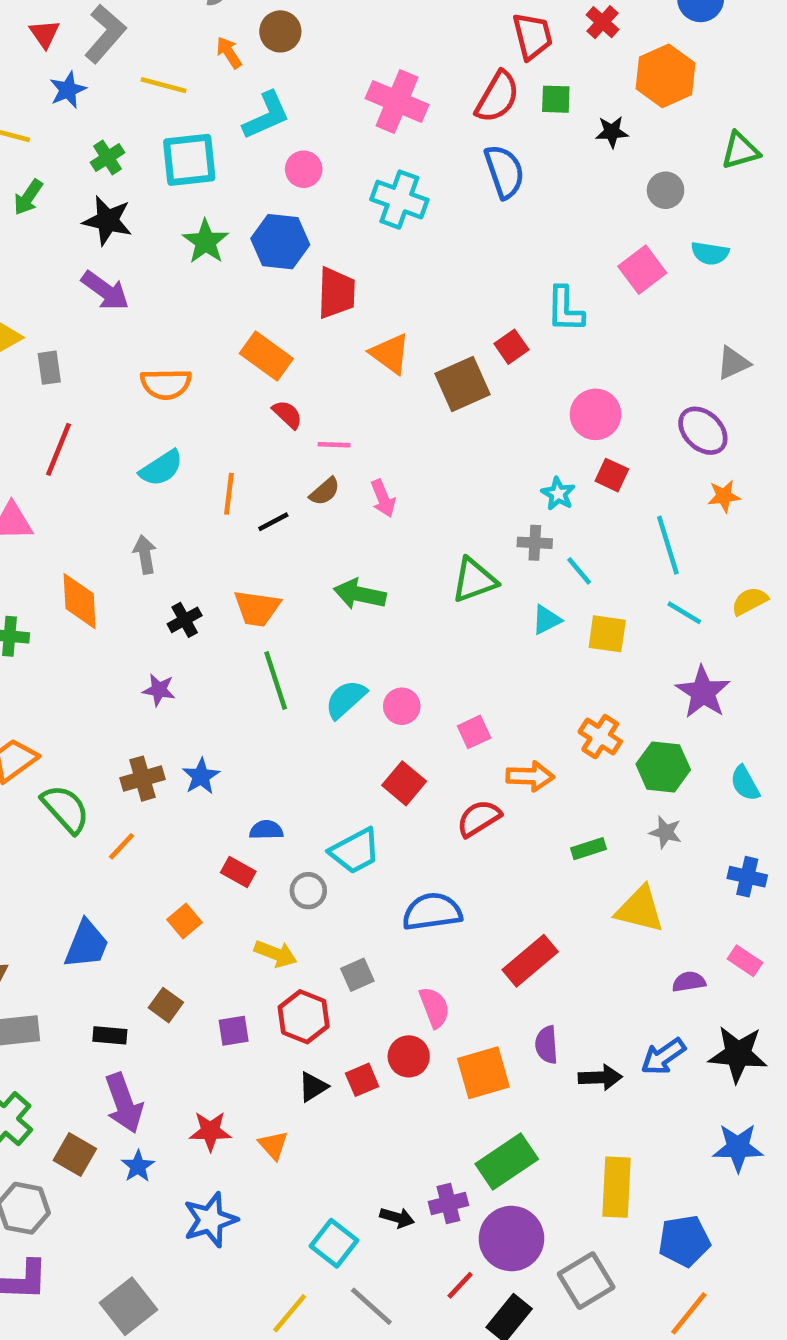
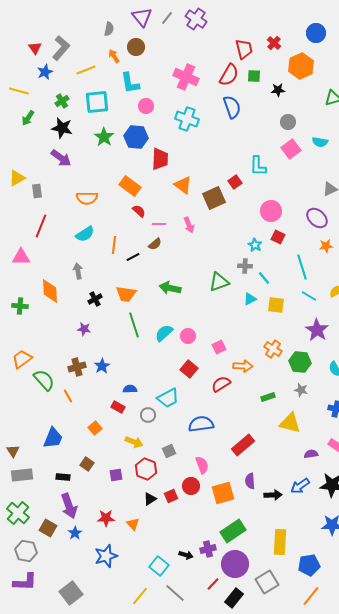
yellow line: (164, 85) -> (86, 70), turned -36
cyan L-shape: (266, 116) -> (130, 83), turned 105
gray circle: (666, 190) -> (288, 122), moved
pink arrow: (383, 498) -> (189, 225), moved
orange line: (122, 846) -> (68, 396), turned -72

